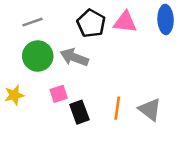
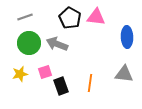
blue ellipse: (166, 19) -> (127, 37), moved
yellow star: (14, 95) -> (20, 74), moved
gray triangle: (150, 109) -> (124, 74), moved, turned -30

